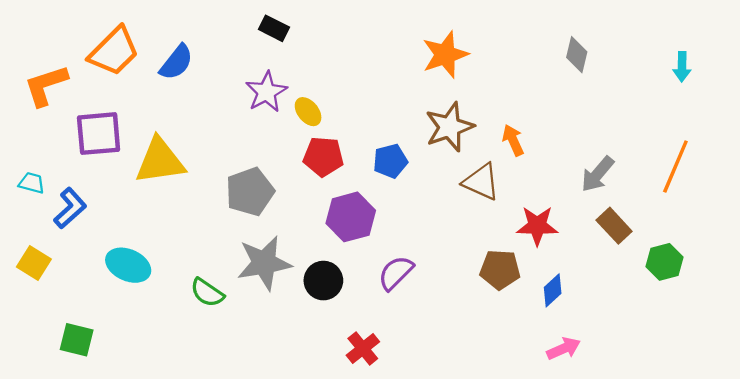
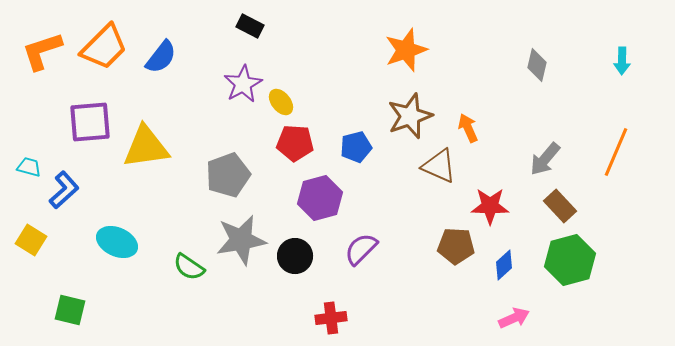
gray diamond: (577, 55) -> (537, 65), moved
orange L-shape: (46, 85) -> (42, 51), moved
green hexagon: (664, 262) -> (570, 260), moved, size x1.5
red cross: (363, 349) -> (331, 318), turned 32

